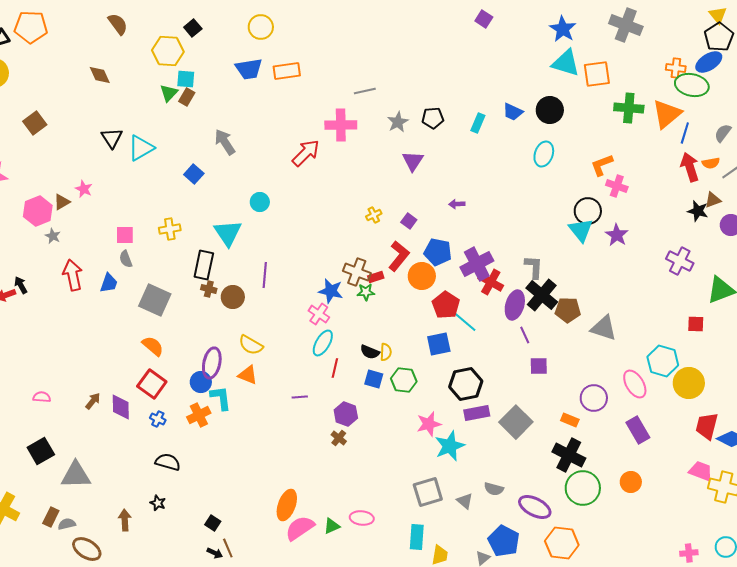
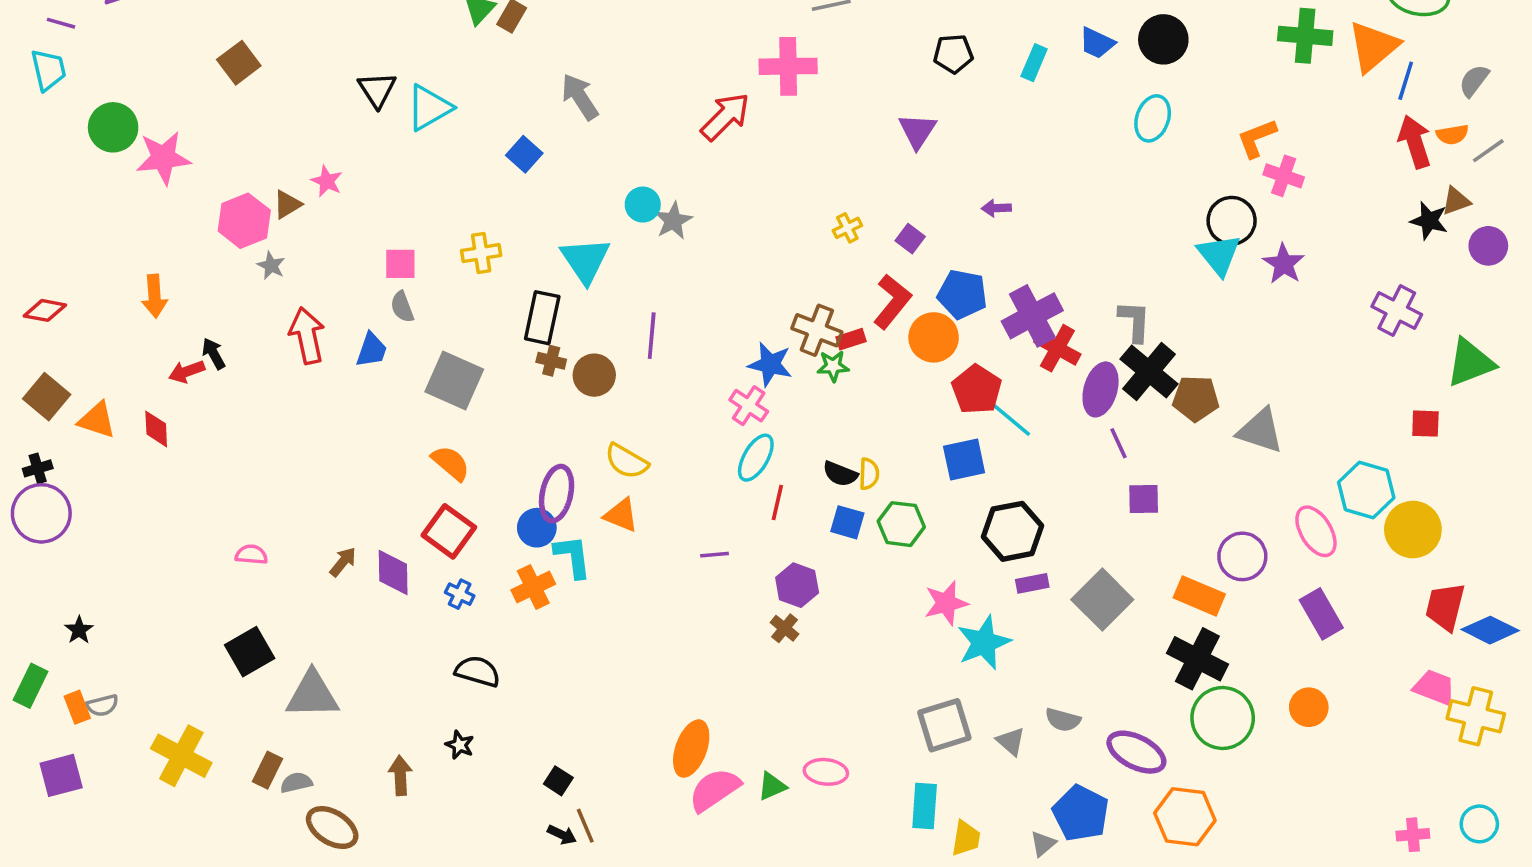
gray star: (398, 122) -> (673, 221), moved
purple rectangle: (477, 413) -> (1032, 583), size x0.7
orange rectangle: (570, 420) -> (1199, 596), size x1.5

